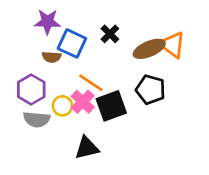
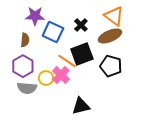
orange triangle: (172, 45) -> (114, 16), moved
brown semicircle: (52, 57) -> (25, 40), moved, turned -88
black square: (111, 106) -> (82, 54), moved
black triangle: (87, 148) -> (81, 106), moved

